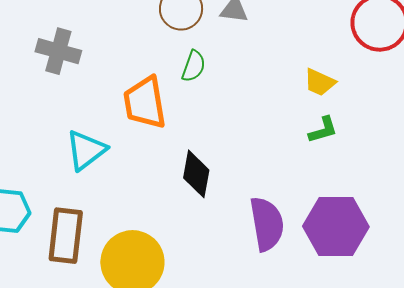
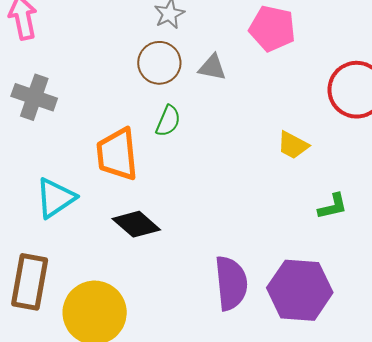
green L-shape: (323, 130) -> (333, 206), moved
black diamond: (196, 174) -> (136, 224), moved, turned -63

